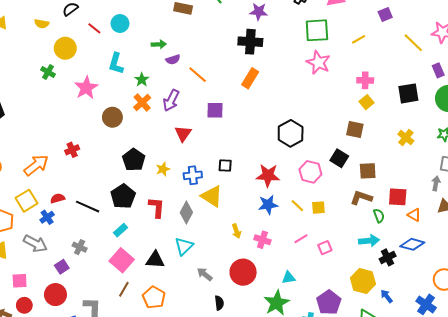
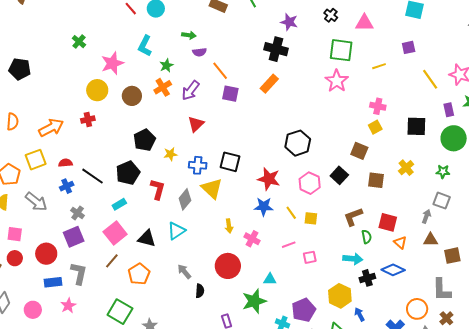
yellow circle: (65, 48) -> (97, 90), moved
purple square: (215, 110) -> (230, 94), moved
black square: (225, 166) -> (230, 162), size x1.5
brown square: (368, 171) -> (376, 180), moved
brown L-shape: (361, 198) -> (353, 217), turned -50
blue cross: (47, 217) -> (67, 186), moved
purple square: (62, 267) -> (74, 237), moved, size x1.5
gray arrow: (205, 274) -> (184, 272), moved

